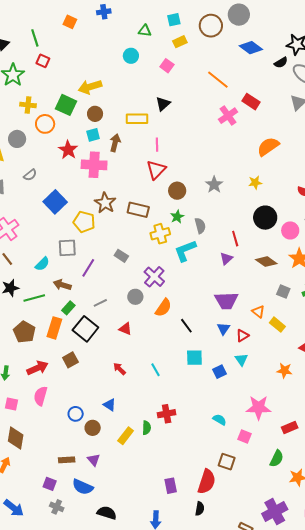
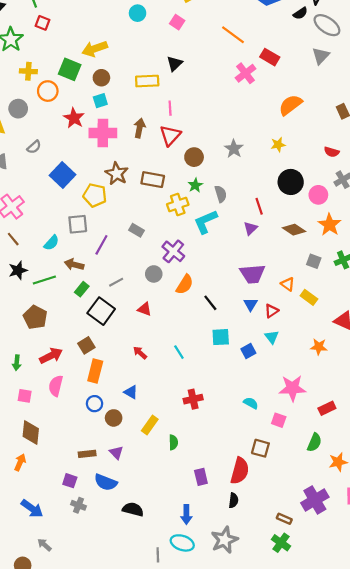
brown arrow: (115, 143) -> (140, 128), moved
orange rectangle: (54, 328) -> (95, 371), moved
green semicircle: (147, 428) -> (173, 442), moved

